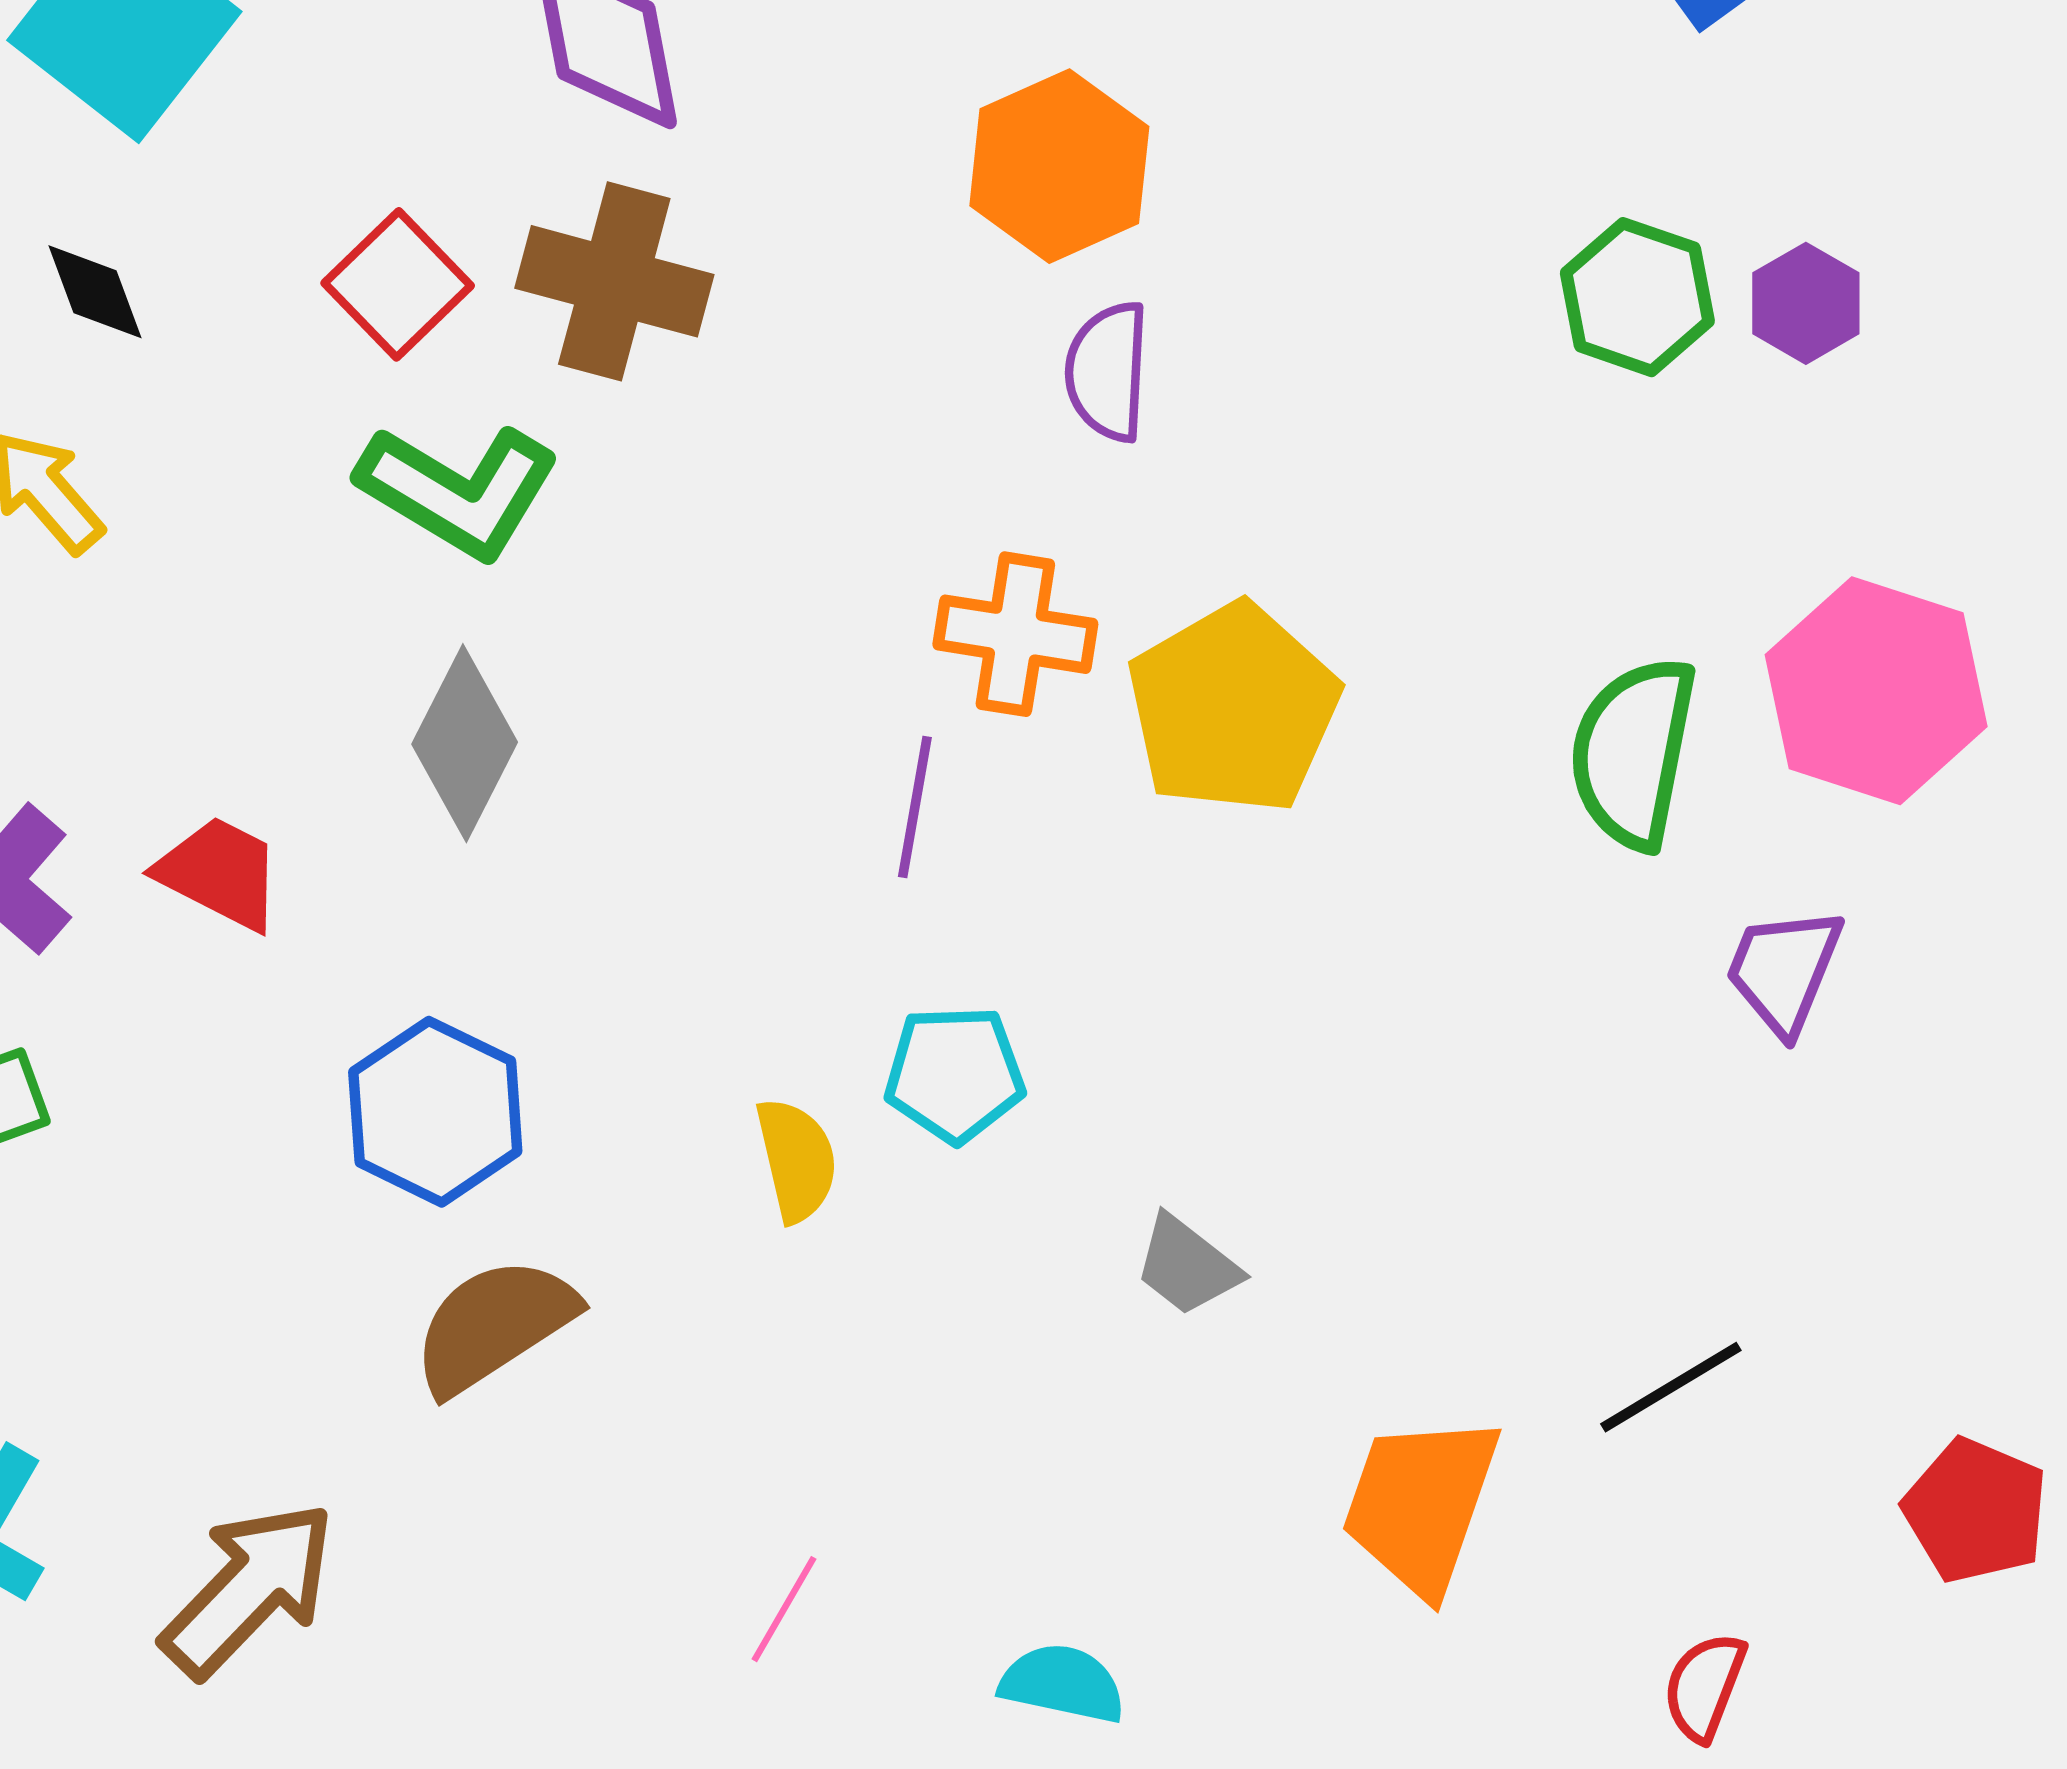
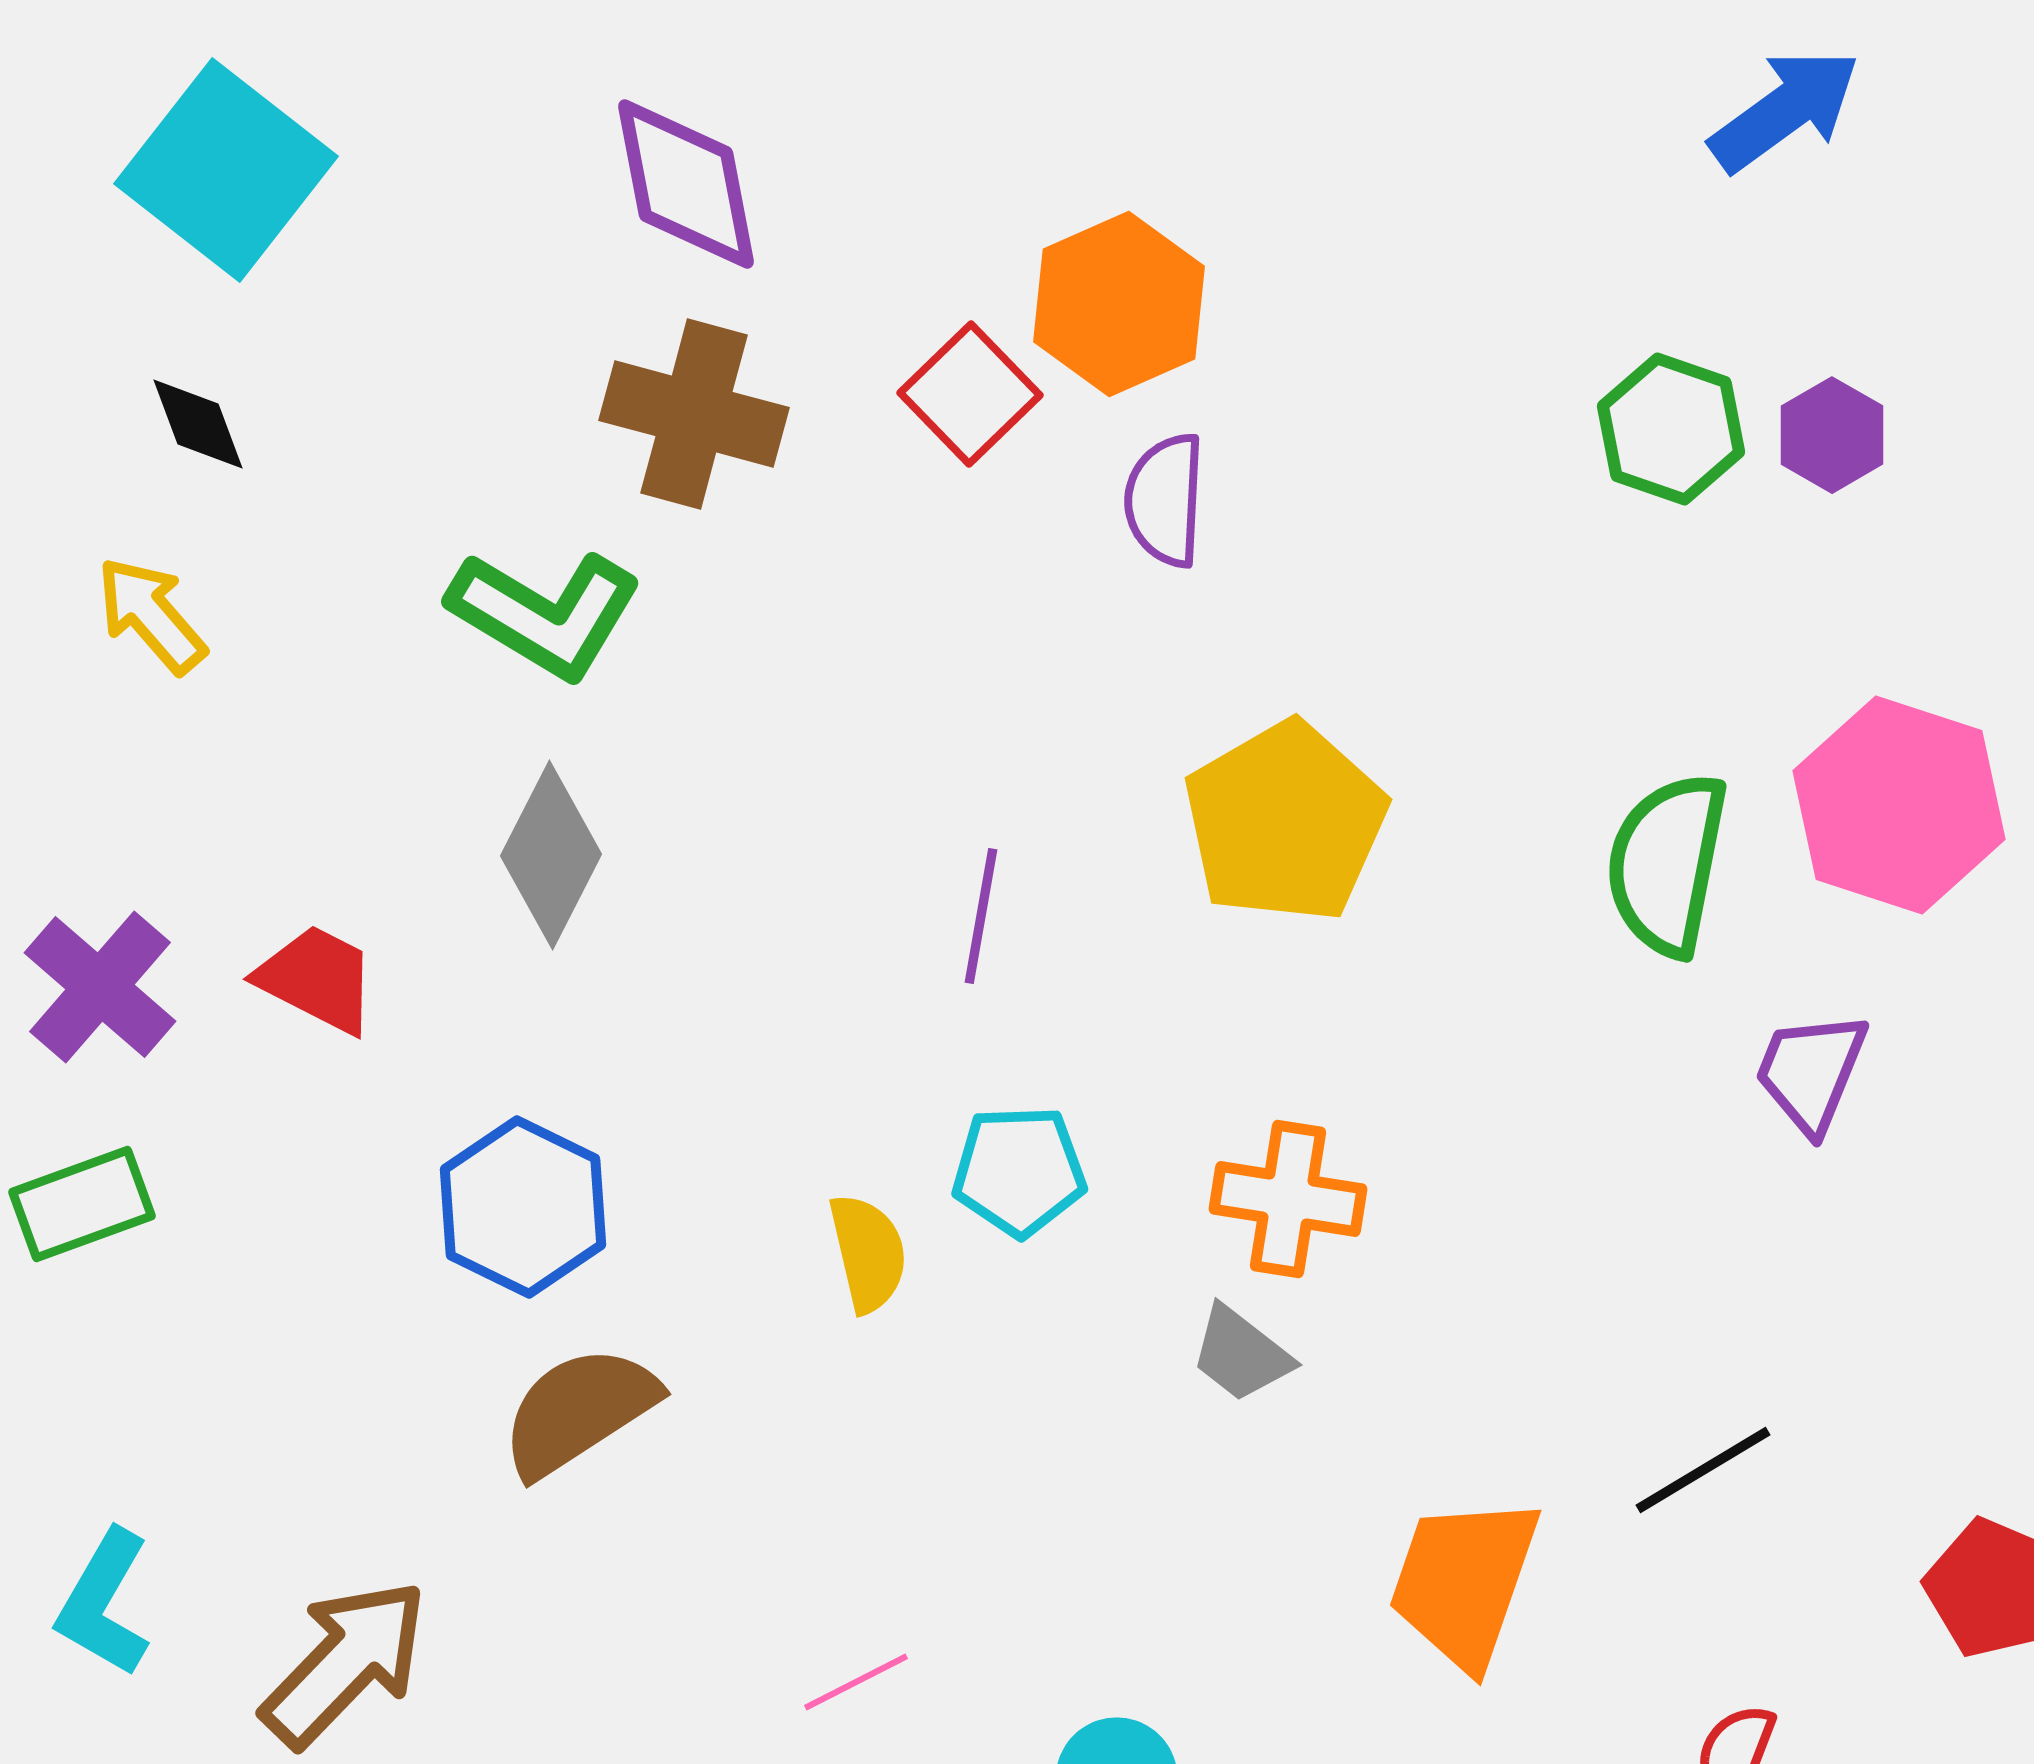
red square: (398, 284) -> (970, 394), moved
orange cross: (1015, 634) -> (1288, 1199), moved
pink line: (784, 1609) -> (856, 1682), turned 33

